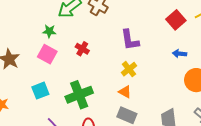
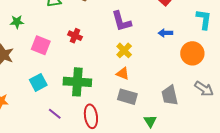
green star: (49, 31) -> (17, 22), moved
blue arrow: (179, 54) -> (165, 33), moved
green cross: (79, 95) -> (77, 82), turned 32

